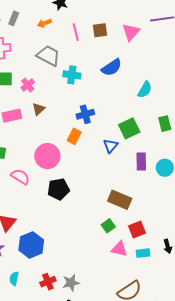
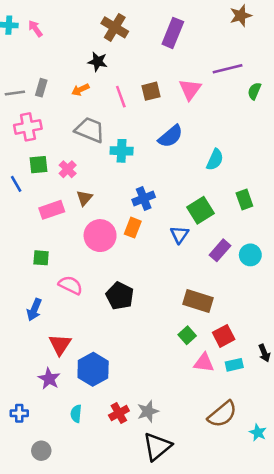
pink circle: (47, 156) -> (100, 236), moved
purple rectangle: (141, 162) -> (220, 250), turned 48
black pentagon: (58, 189) -> (120, 296), turned -30

